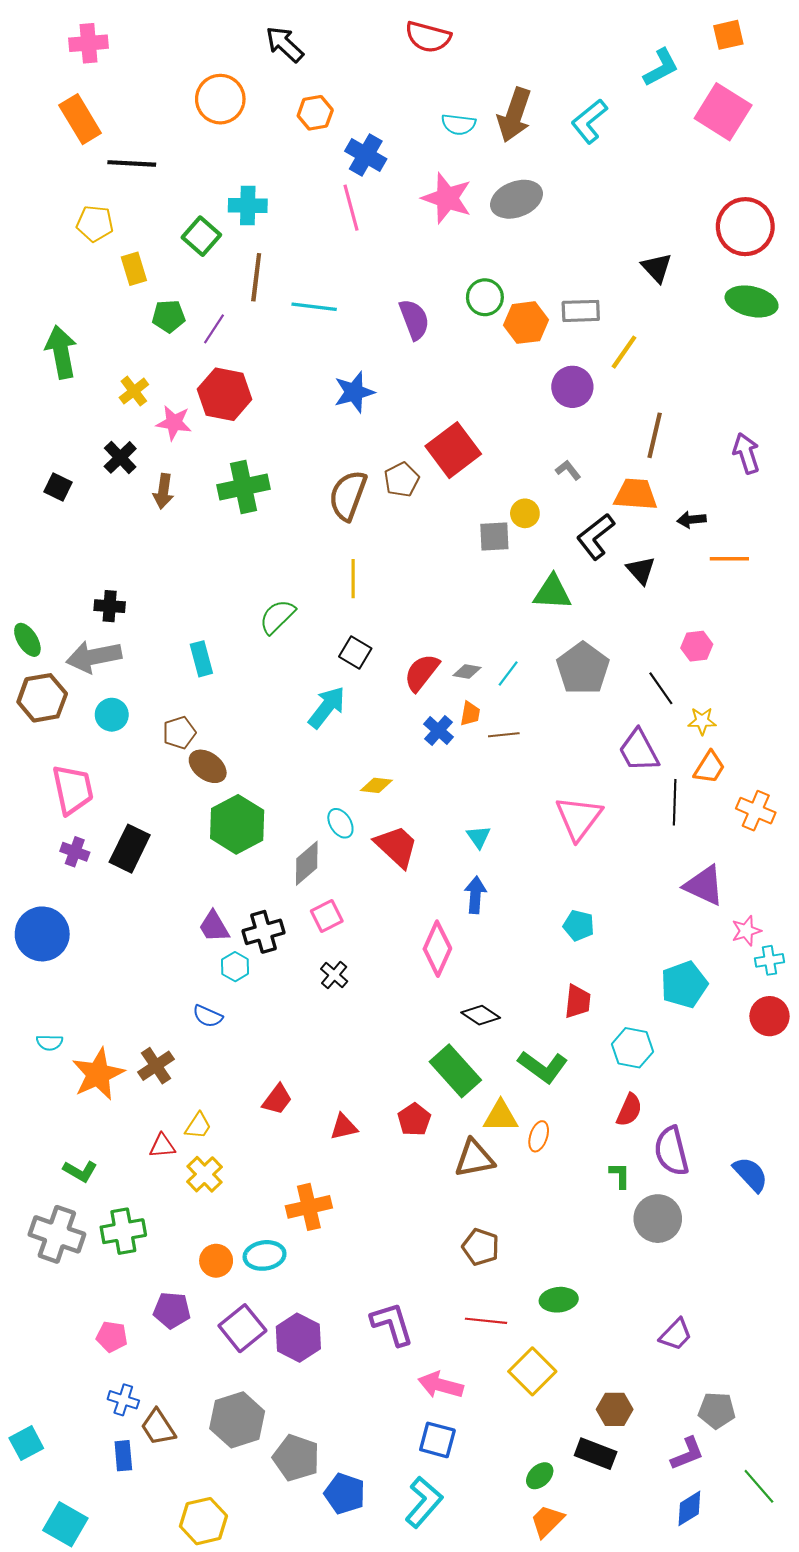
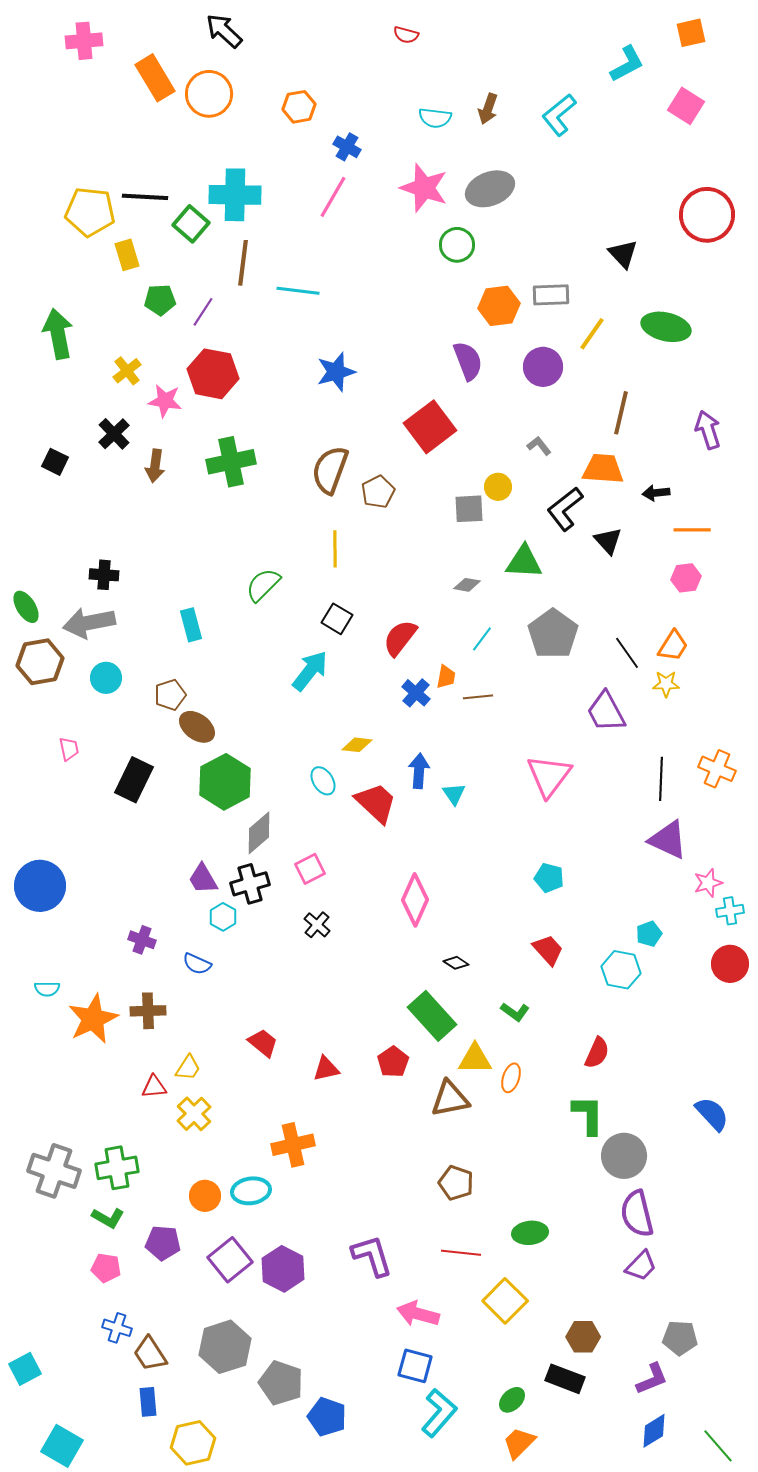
red semicircle: (428, 37) -> (406, 35), size x0.6
black arrow: (285, 44) -> (224, 31), moved
pink square: (723, 112) -> (686, 106), size x0.7
brown arrow: (514, 115) -> (488, 109), size x0.6
orange rectangle: (80, 119) -> (155, 78), moved
blue cross: (366, 155) -> (347, 147), size x0.7
black line: (132, 163) -> (145, 197), moved
cyan cross: (248, 206) -> (235, 195), size x1.4
pink line: (351, 208) -> (333, 197), turned 45
yellow pentagon: (95, 223) -> (90, 212), size x1.4
green circle: (485, 297) -> (457, 245), moved
green ellipse: (752, 301) -> (666, 327), moved
purple semicircle: (414, 319) -> (468, 361), moved
brown pentagon: (402, 480) -> (378, 492), moved
pink hexagon: (697, 646) -> (686, 578), moved
gray diamond: (467, 671) -> (467, 585), moved
orange trapezoid: (709, 767) -> (673, 646), moved
pink trapezoid: (73, 790) -> (69, 749), size x0.5
black line: (675, 802) -> (661, 779), moved
black rectangle: (130, 849) -> (134, 780), moved
purple cross: (75, 852) -> (142, 940), moved
gray diamond: (307, 863) -> (259, 833), moved
blue arrow: (475, 895) -> (419, 771), moved
cyan pentagon: (684, 985) -> (649, 934), size x0.6
red trapezoid: (578, 1001) -> (548, 950), turned -48
black diamond: (481, 1015) -> (456, 963), size x0.7
cyan hexagon: (632, 1048) -> (621, 970), moved
brown cross: (156, 1066) -> (148, 1011), turned 32
green L-shape: (543, 1067) -> (515, 1012), size x0.6
red trapezoid: (277, 1099) -> (263, 1043), turned -88
purple semicircle: (671, 1151) -> (637, 1214), moved
green L-shape: (80, 1171) -> (108, 1218), moved
green L-shape: (620, 1175) -> (588, 1115), size x1.6
blue rectangle: (123, 1456) -> (148, 1402), moved
green line: (759, 1486) -> (718, 1446), moved
cyan L-shape: (424, 1502) -> (439, 1413), moved

